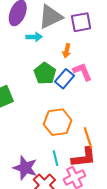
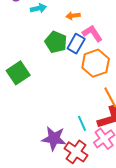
orange arrow: (67, 51) -> (73, 16), turned 80
orange hexagon: (58, 122) -> (96, 63), moved

